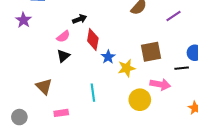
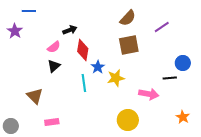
brown square: (151, 52) -> (129, 45), moved
cyan line: (93, 93) -> (84, 83), moved
yellow circle: (140, 100) -> (128, 120), moved

